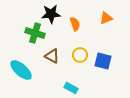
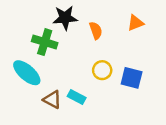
brown triangle: (52, 56) -> (52, 100), moved
cyan ellipse: (21, 70) -> (27, 73), moved
cyan rectangle: (71, 88) -> (77, 97), moved

